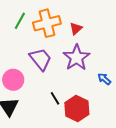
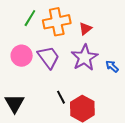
blue arrow: (104, 79) -> (112, 66), moved
pink circle: (13, 80) -> (22, 56), moved

